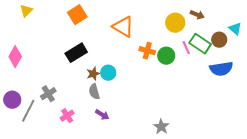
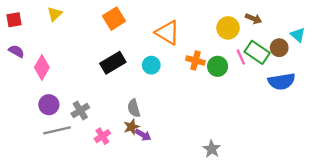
cyan circle: (108, 73) -> (151, 65), moved
brown star: (93, 74) -> (131, 127), moved
purple circle: (12, 100) -> (49, 105), moved
gray line: (28, 111) -> (57, 130), turned 50

